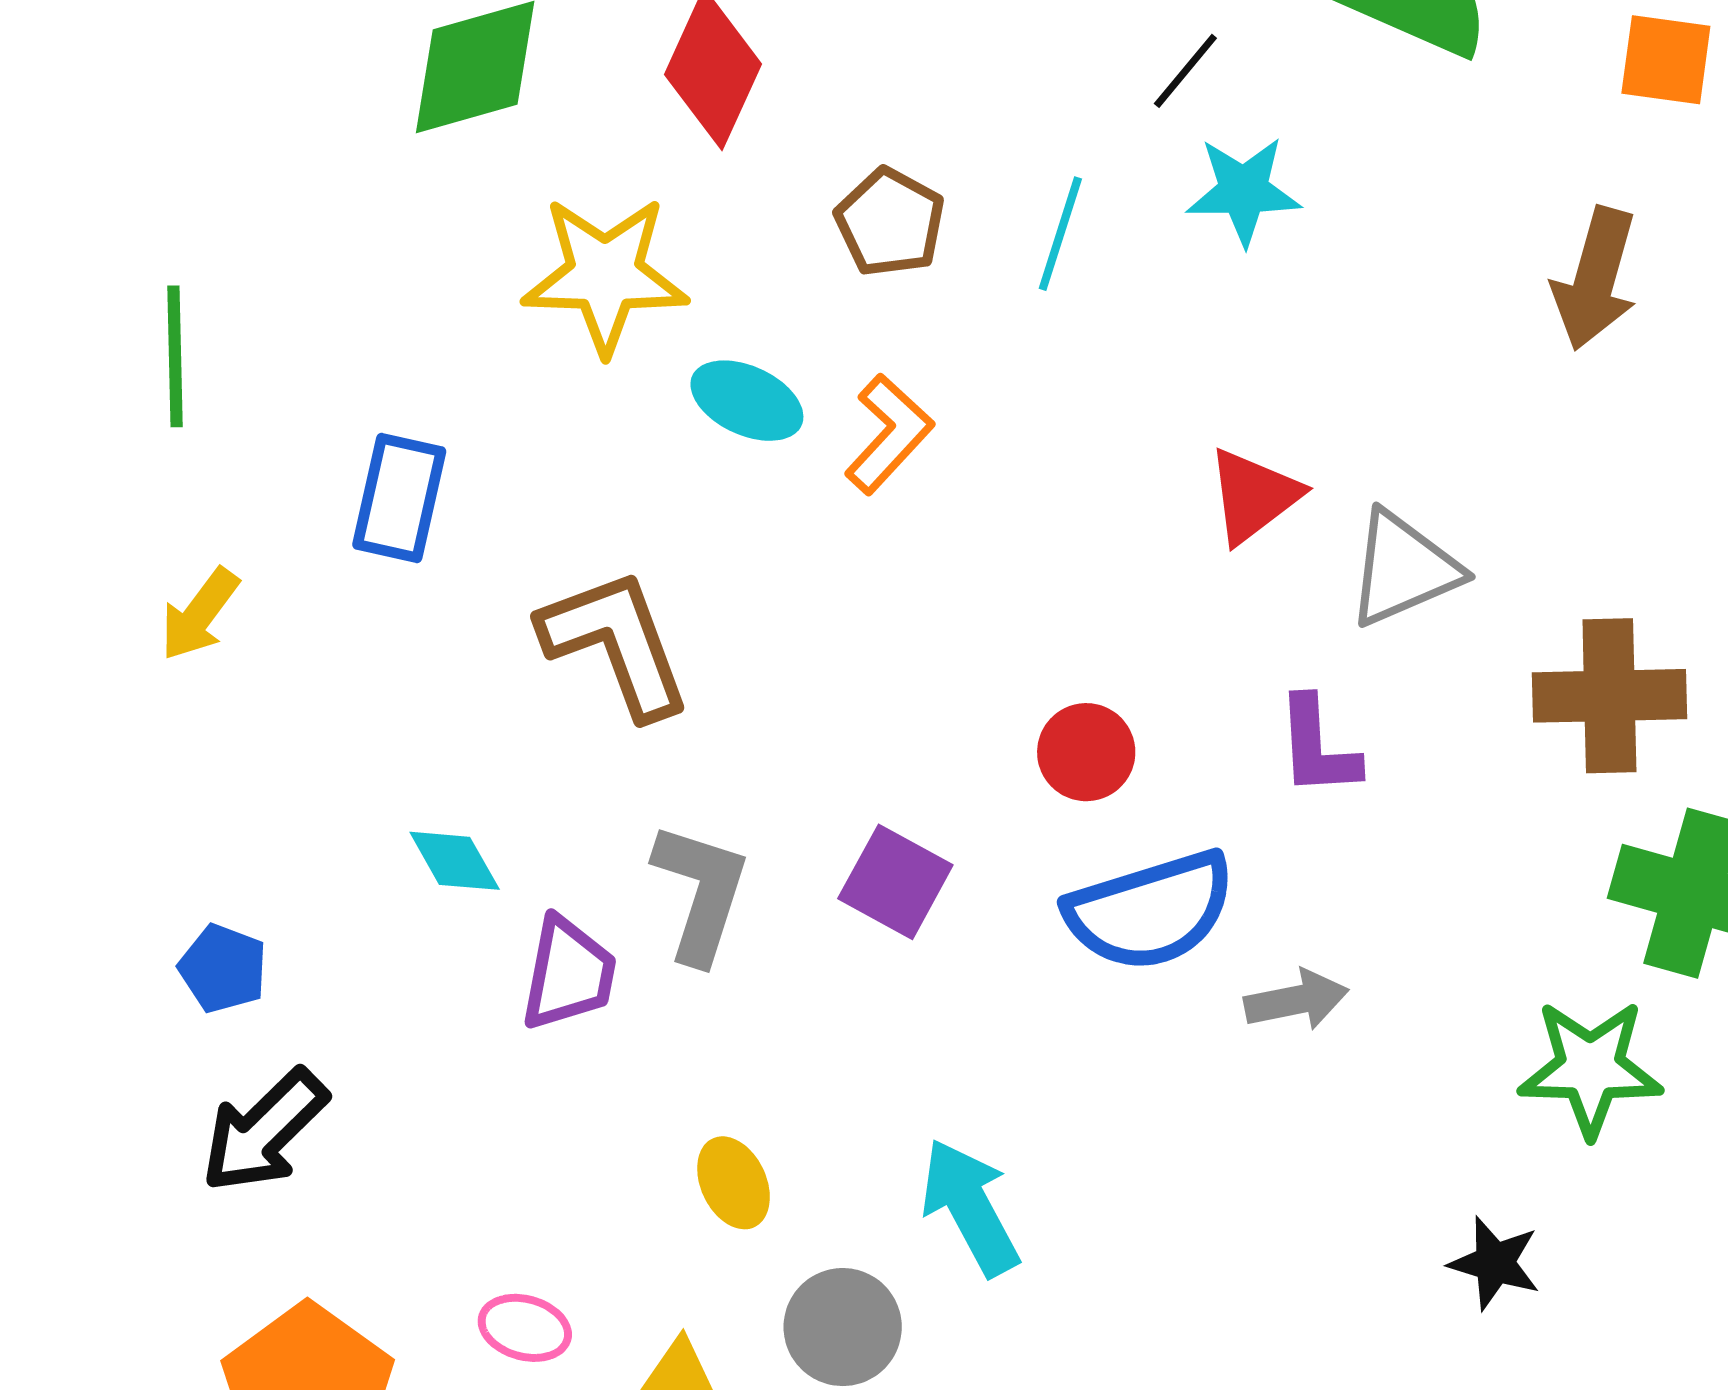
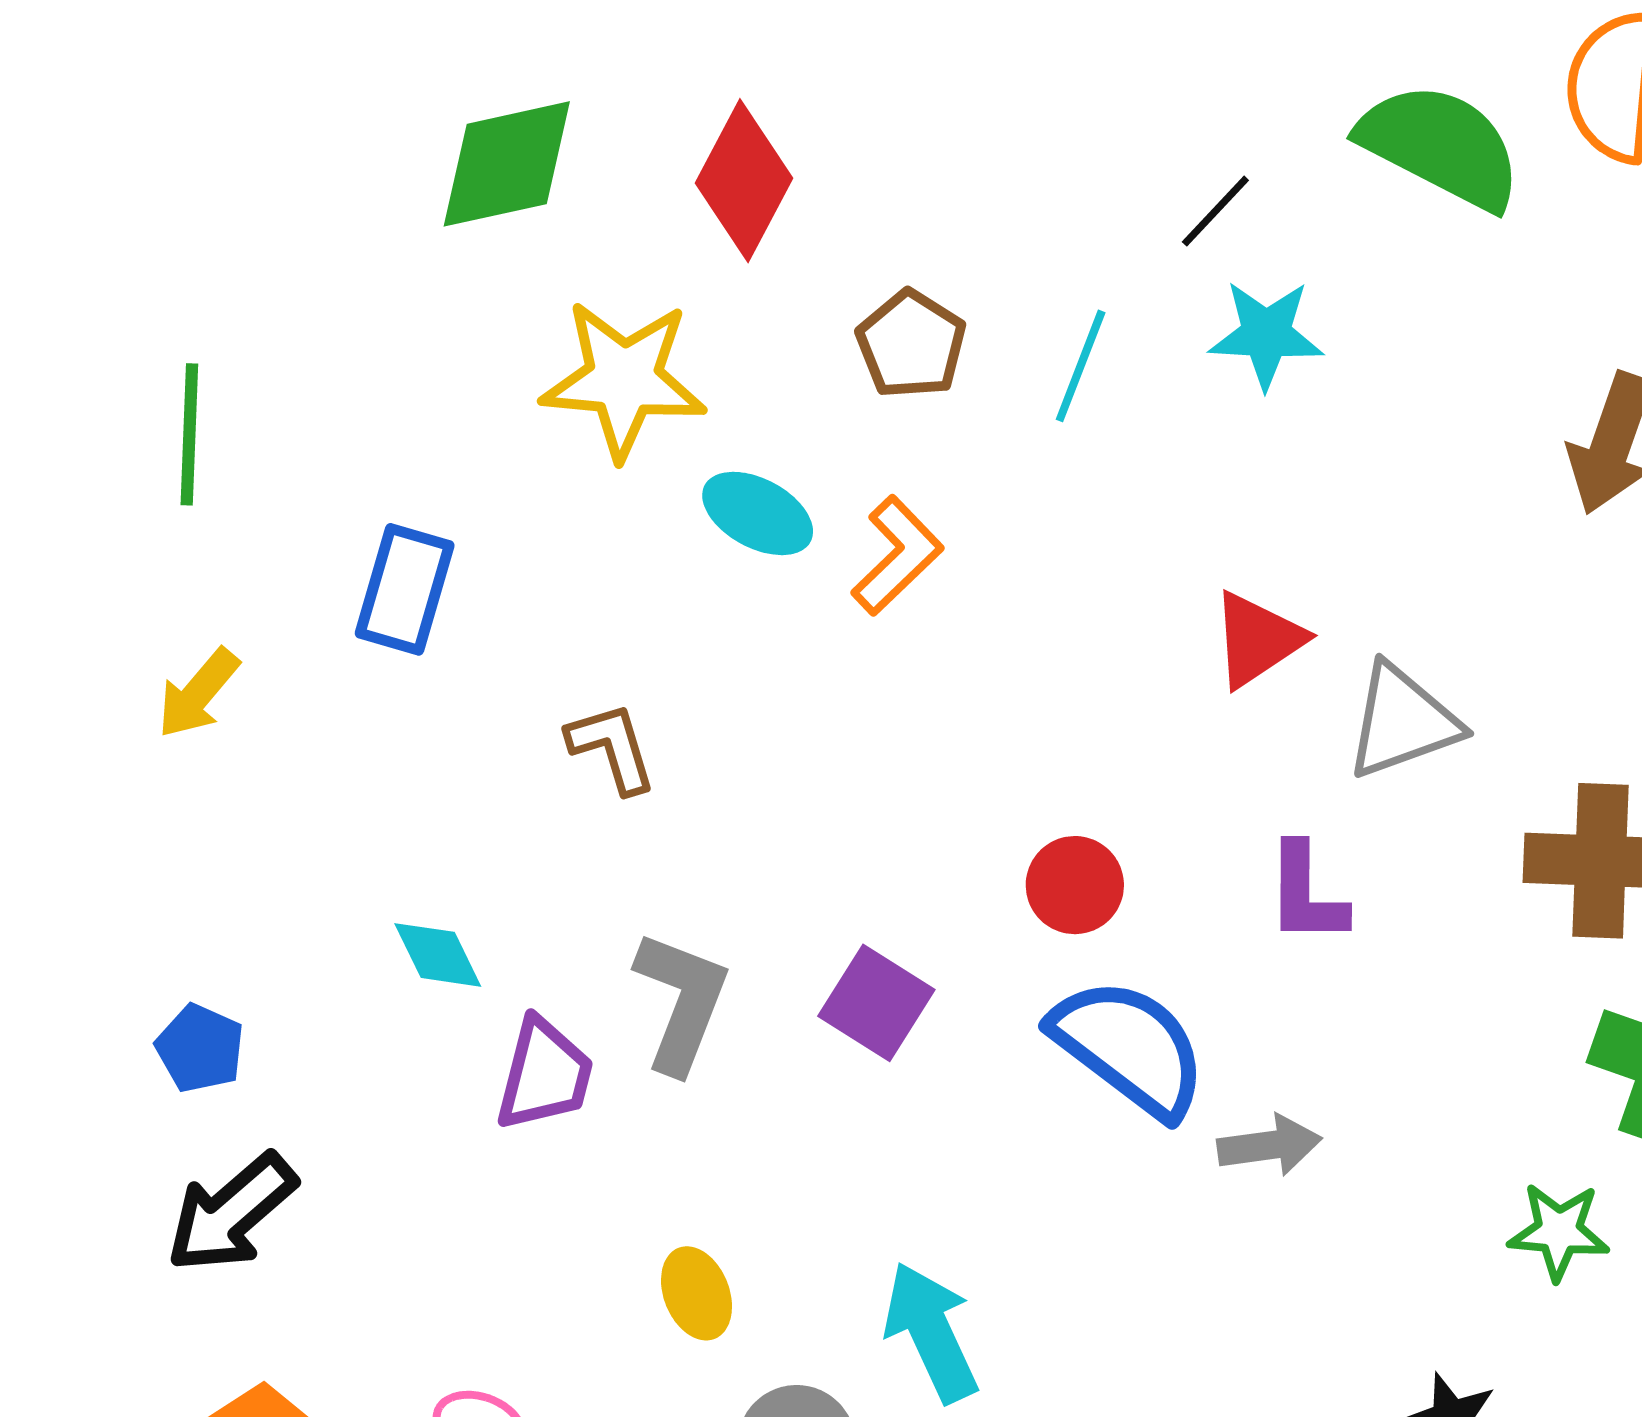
brown L-shape: (616, 643) -> (612, 748), size x0.6
blue semicircle: (1150, 911) -> (1129, 1047), turned -129
green star: (1590, 1068) -> (1559, 1231), size x0.7

